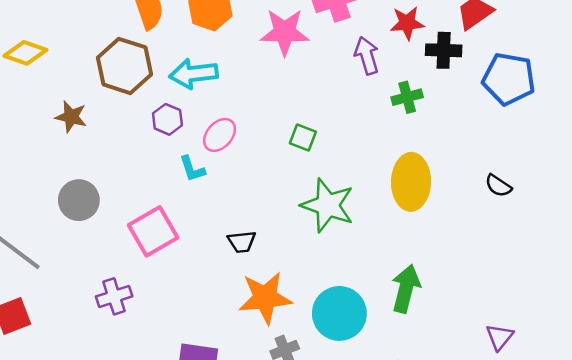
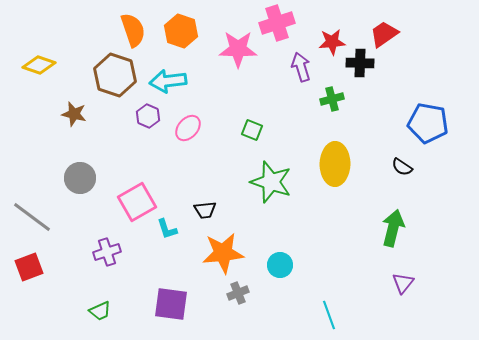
blue pentagon: (509, 79) -> (428, 123), moved
cyan L-shape: (192, 169) -> (167, 229), moved
green arrow: (406, 289) -> (393, 228), moved
cyan circle: (339, 313) -> (280, 265), size x0.6

